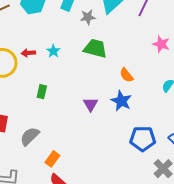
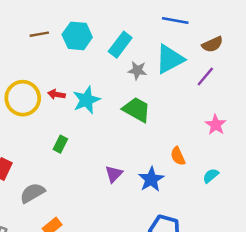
cyan star: (53, 51) -> (86, 100), size x1.6
orange semicircle: (126, 75) -> (178, 156), moved

